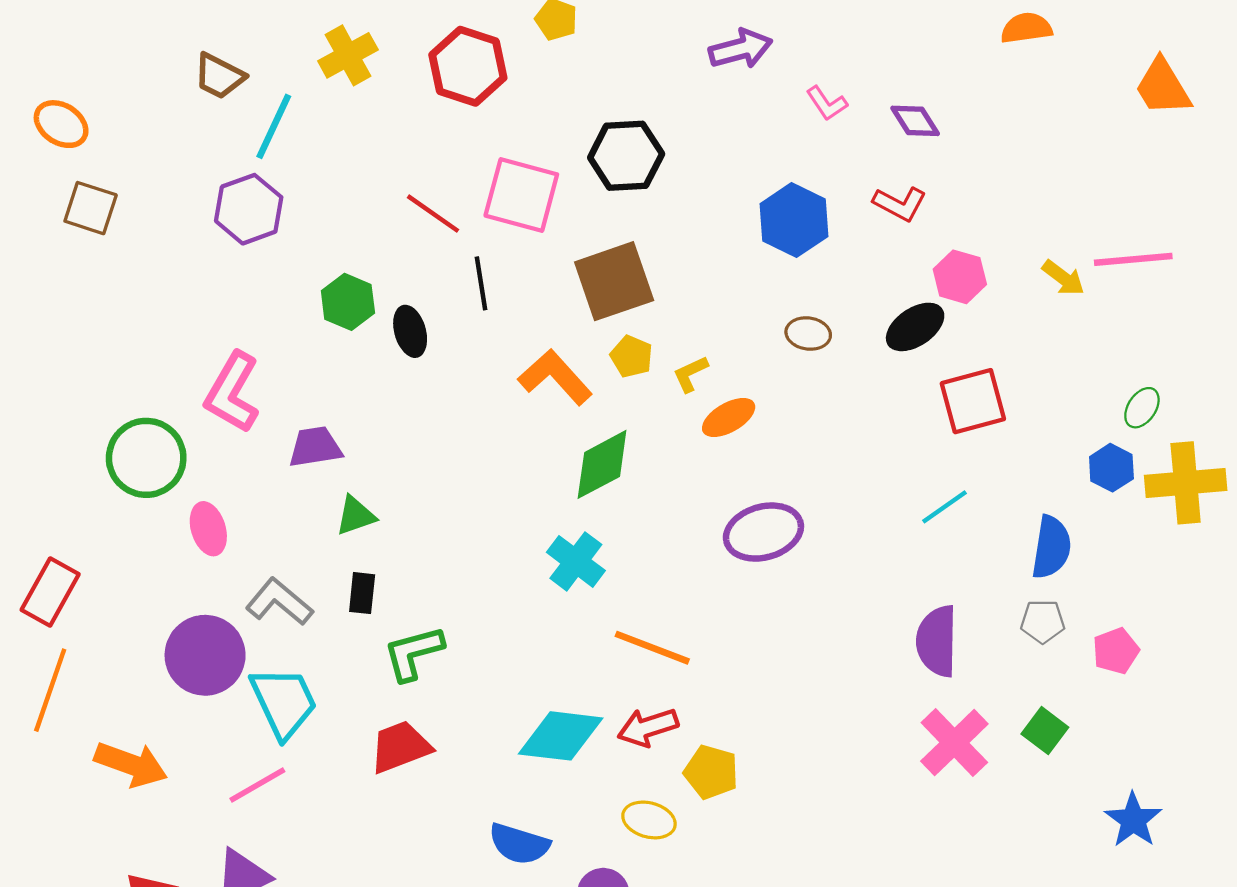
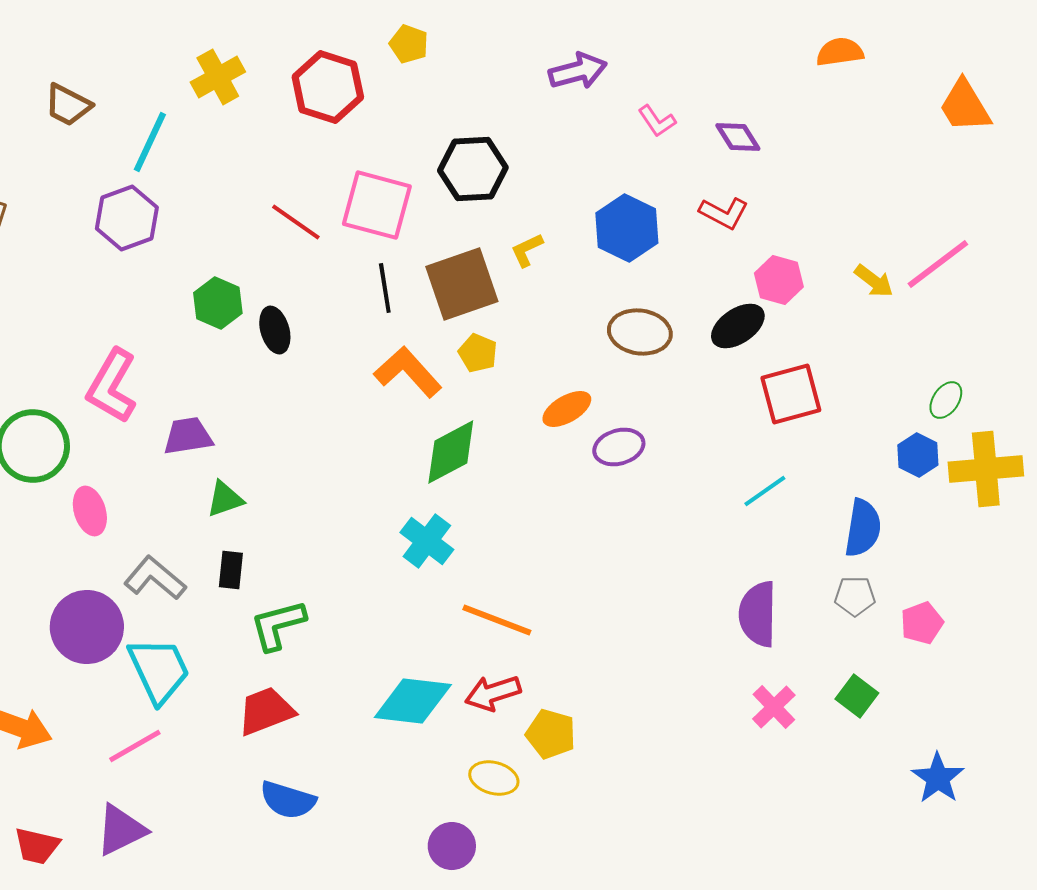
brown trapezoid: (219, 76) -> (68, 105), moved
pink line: (1133, 259) -> (938, 264), turned -32
black line: (481, 283) -> (385, 288), moved
brown ellipse: (808, 334) -> (640, 332), size x1.5
yellow L-shape: (690, 374) -> (527, 250), moved
purple ellipse: (763, 532) -> (619, 447), moved, size x0.7
pink cross: (954, 743) -> (774, 707), size x0.7
blue semicircle: (519, 844) -> (288, 800), moved

